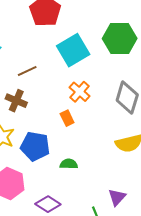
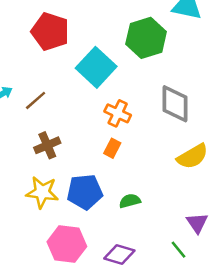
brown line: (27, 71) -> (36, 100), moved
brown cross: (16, 101) -> (47, 145), turned -30
orange rectangle: (67, 118) -> (112, 148), turned 70

